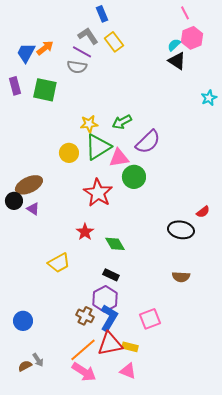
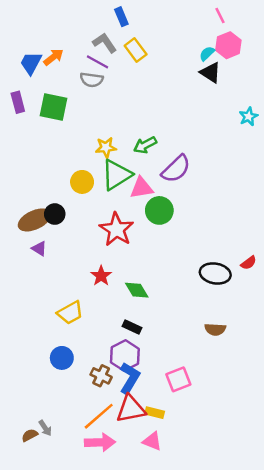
black circle: (14, 201) -> (55, 214), moved
red semicircle: (203, 212) -> (249, 263), moved
blue circle: (23, 321) -> (62, 358), moved
pink arrow: (84, 372) -> (100, 442), turned -35

